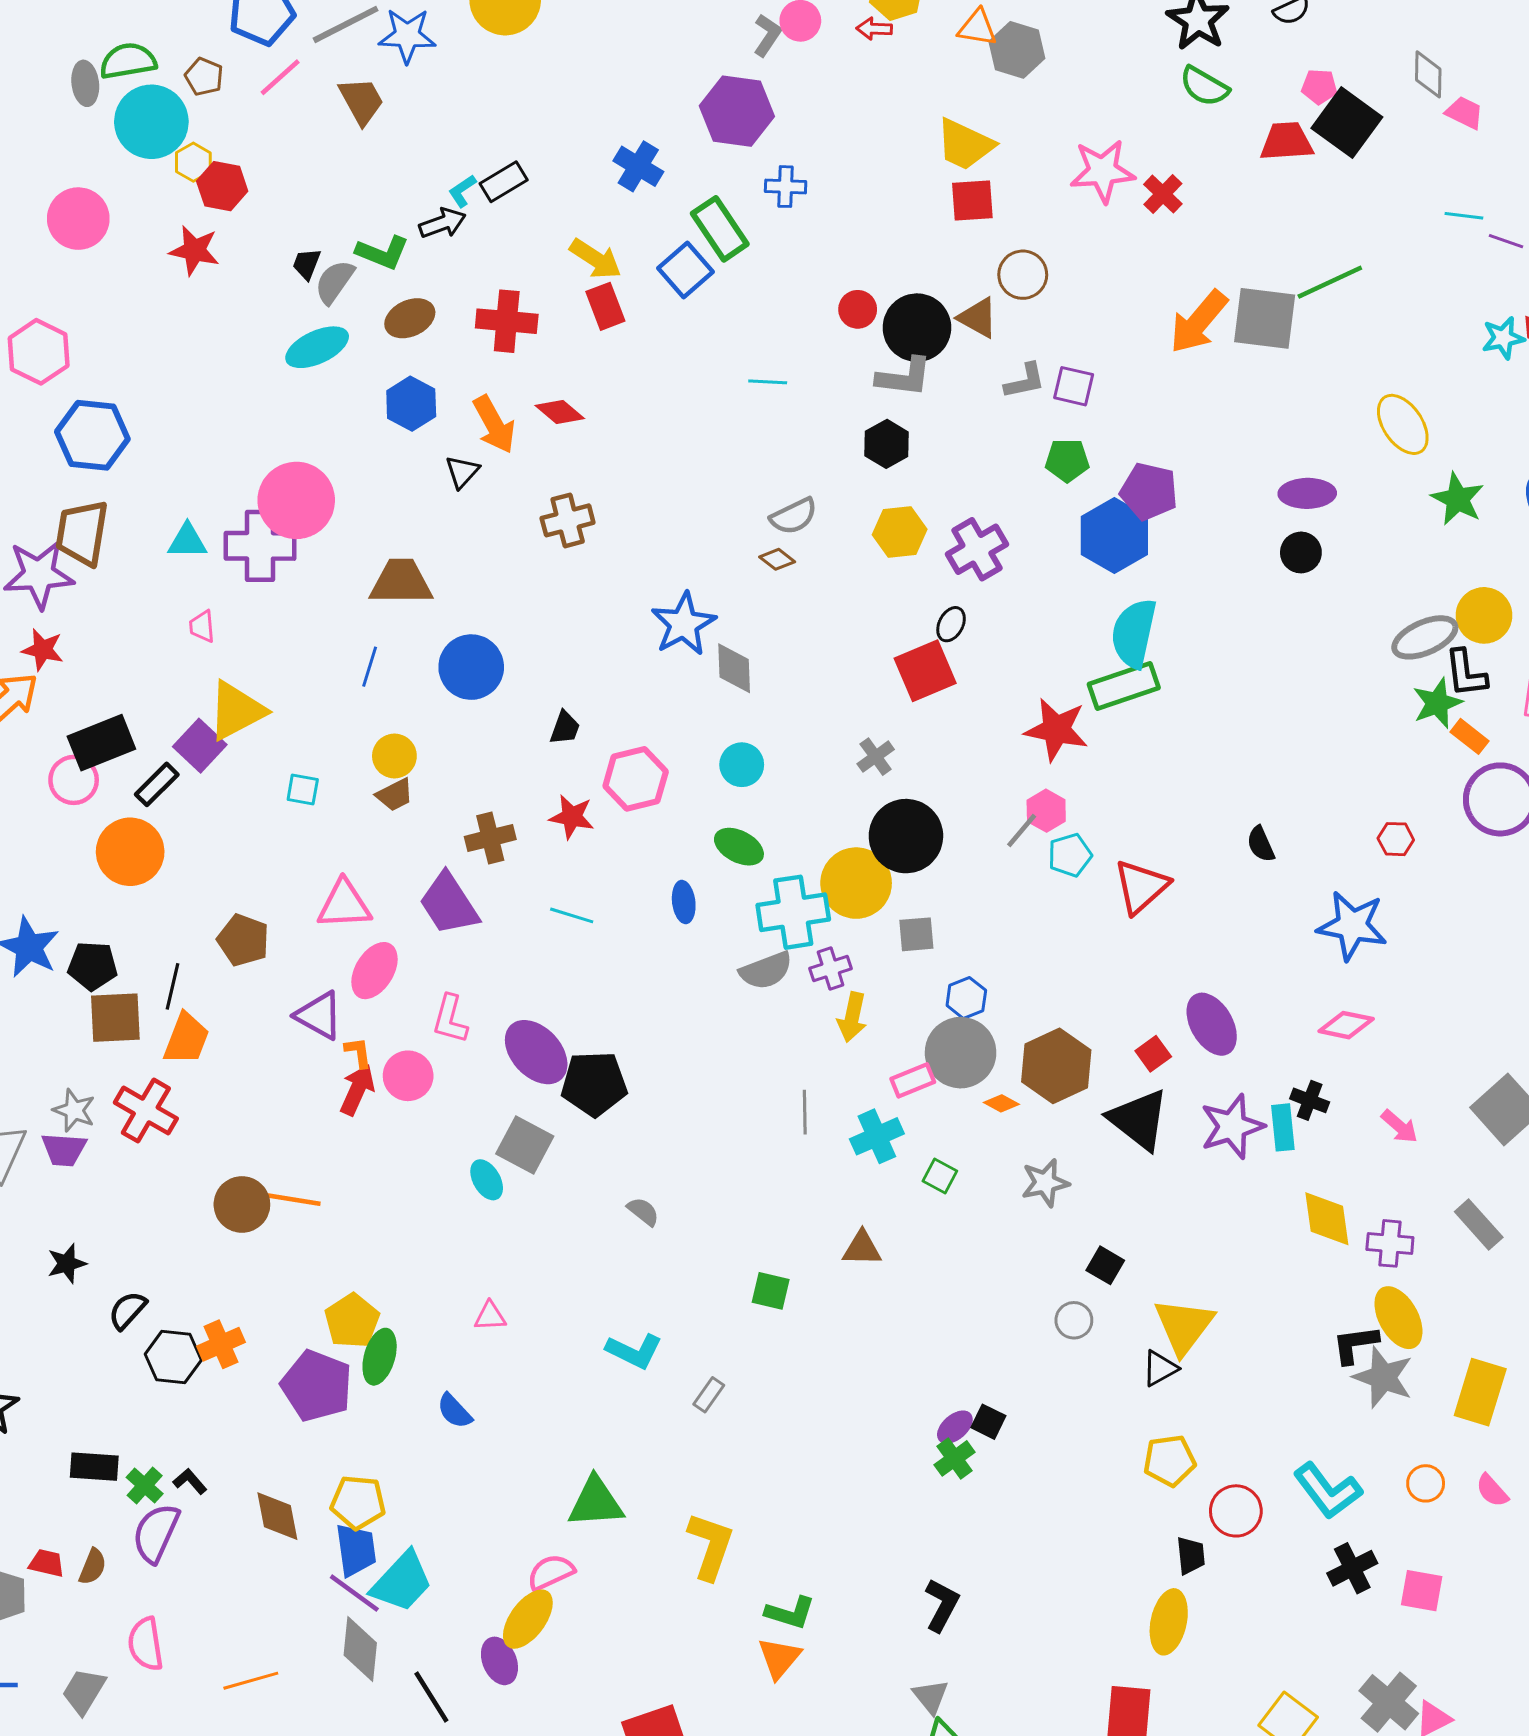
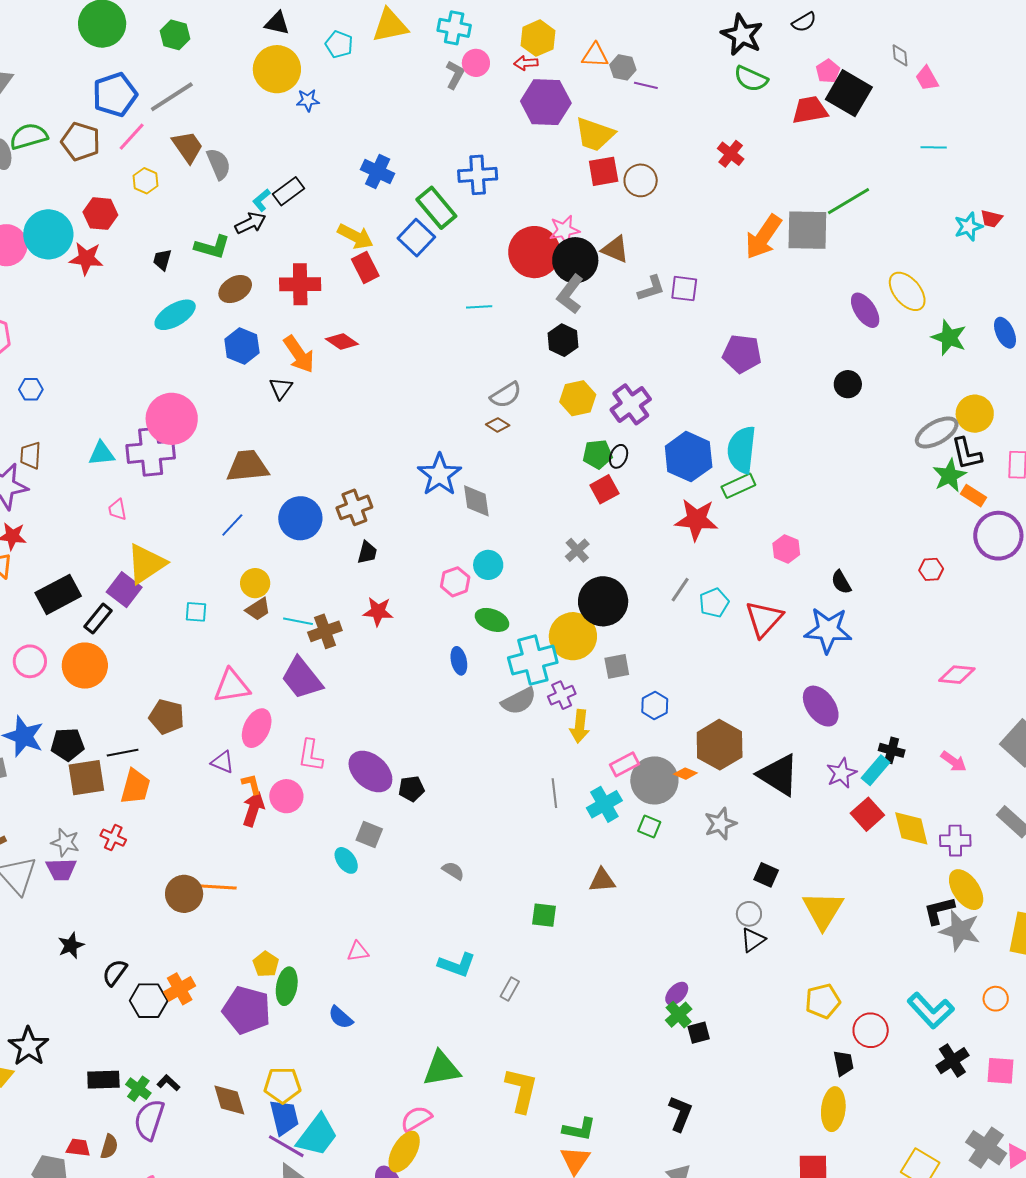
blue star: (407, 36) -> (308, 100), moved, size x0.6
gray hexagon: (1017, 50) -> (623, 67), size x0.7
gray diamond: (1428, 74) -> (900, 55), size x0.7
brown pentagon: (204, 77) -> (81, 141), size x1.5
pink pentagon: (1319, 87) -> (828, 71), turned -30
purple hexagon: (737, 111) -> (546, 102), moved
pink trapezoid: (1464, 113) -> (927, 78), turned -140
cyan circle: (151, 122) -> (48, 234), moved
yellow hexagon: (193, 162) -> (146, 181), moved
pink star: (1103, 171) -> (564, 230), moved, size x0.7
blue cross: (786, 187) -> (478, 175), size x1.4
purple line: (1506, 241) -> (646, 85), moved
brown circle: (1023, 275) -> (641, 180), moved
gray semicircle: (335, 282) -> (219, 164), moved, turned 128
red circle: (858, 309) -> (534, 252), size x2.0
gray L-shape: (904, 377) -> (570, 294), turned 126
blue hexagon: (92, 435) -> (31, 389), size x0.5
green pentagon: (1067, 460) -> (598, 454), moved
purple ellipse: (1307, 493) -> (865, 310), moved, turned 63
brown cross: (568, 520) -> (354, 507), moved
brown trapezoid: (82, 533) -> (31, 455), size x0.6
blue hexagon: (1114, 536) -> (689, 457), moved
blue line: (370, 667) -> (232, 525), turned 32
red square: (925, 671) -> (604, 489), size x0.7
green rectangle: (1124, 686) -> (738, 486), size x0.7
pink hexagon: (636, 779) -> (455, 582), moved, size x0.7
pink circle: (74, 780) -> (30, 661), moved
pink hexagon: (1046, 811) -> (786, 549), moved
cyan line: (572, 915) -> (298, 621), moved
blue star: (1352, 926) -> (828, 630), moved
black line: (173, 986) -> (123, 753), turned 72
purple triangle: (319, 1015) -> (223, 762), size x0.7
pink diamond: (1346, 1025) -> (957, 675), moved
gray circle: (961, 1053) -> (654, 780), moved
red square: (1153, 1054) -> (867, 814), moved, size x1.4
black pentagon: (594, 1084) -> (411, 789), size x0.6
red cross: (146, 1111) -> (113, 838), size x0.6
purple star: (1232, 1126) -> (841, 773), size x0.7
cyan rectangle: (1283, 1127) -> (875, 770), turned 52
gray square: (525, 1145) -> (369, 834), size x0.7
yellow pentagon: (352, 1321) -> (266, 964), size x0.7
black triangle: (1160, 1368) -> (753, 940), moved
black square: (988, 1422) -> (699, 1033), moved, turned -35

